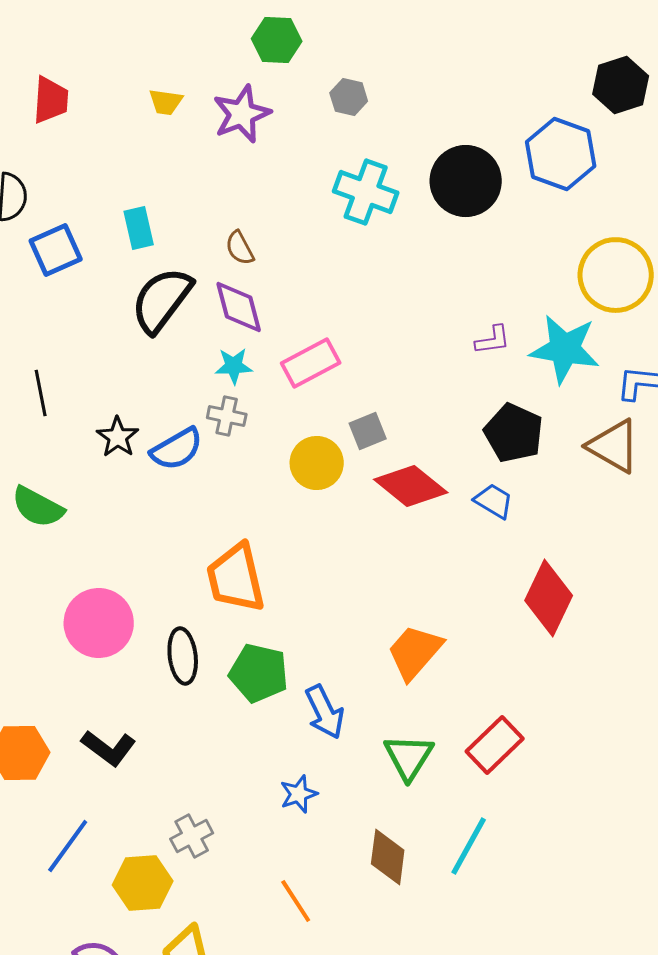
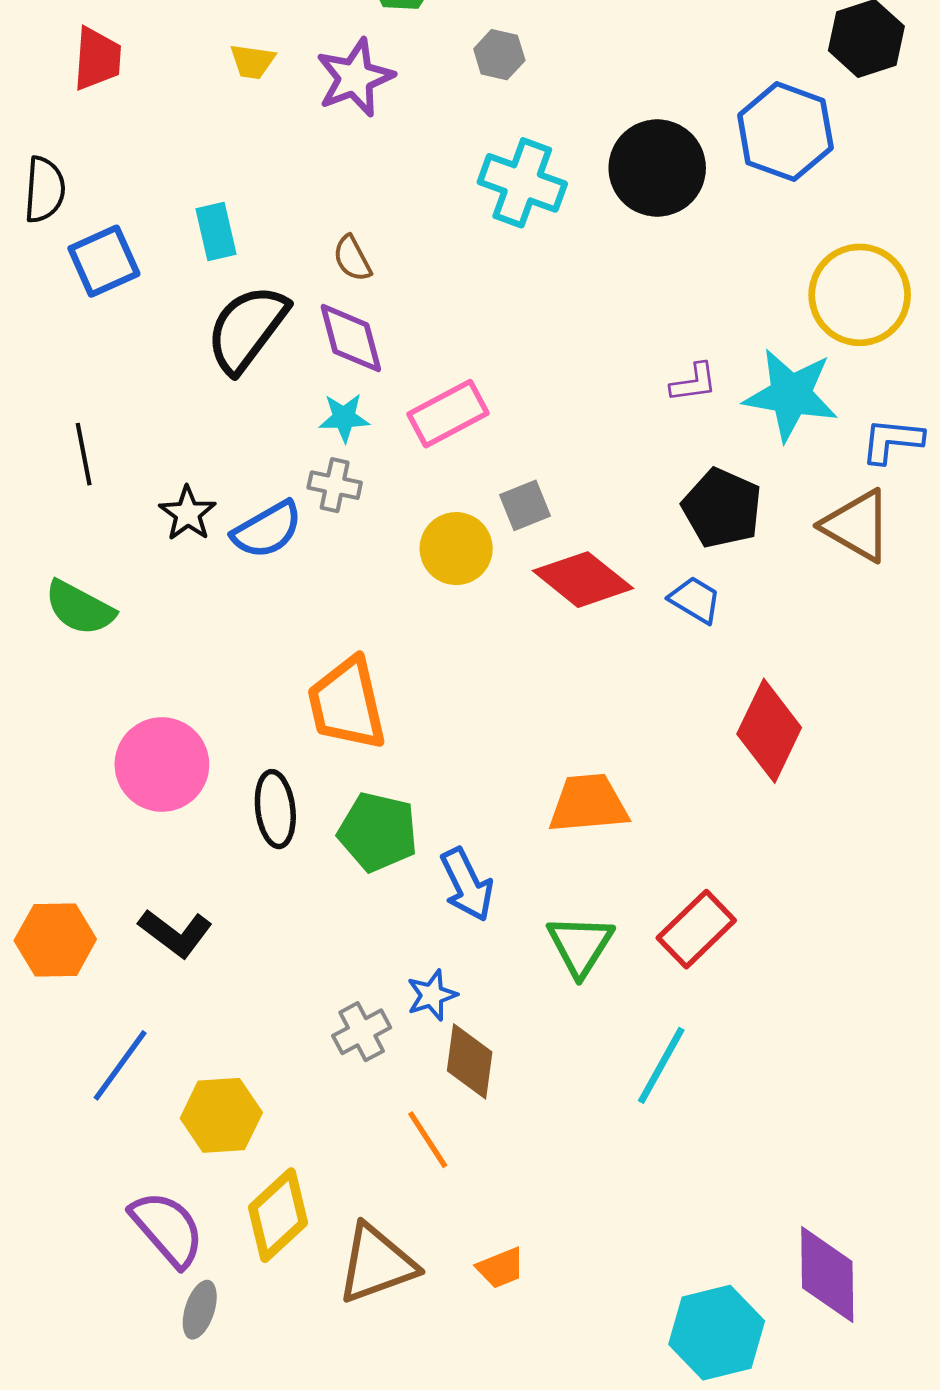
orange trapezoid: (415, 652) -> (588, 804), turned 44
gray cross: (192, 836) -> (362, 1032), moved
brown diamond: (388, 857) -> (470, 1061), moved

